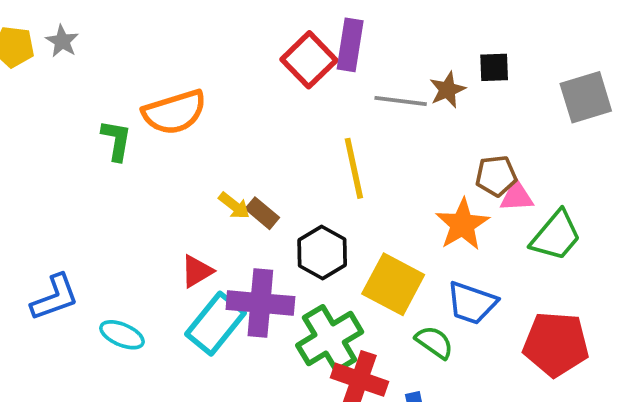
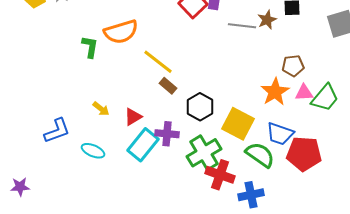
yellow line: (354, 168) -> (158, 62), moved, turned -40
pink triangle: (517, 196) -> (304, 93), moved
yellow arrow: (234, 206) -> (101, 109), moved
purple cross: (260, 303) -> (167, 134), size x0.7
green semicircle: (434, 342) -> (260, 155), size x1.4
red pentagon: (556, 344) -> (304, 154), moved

